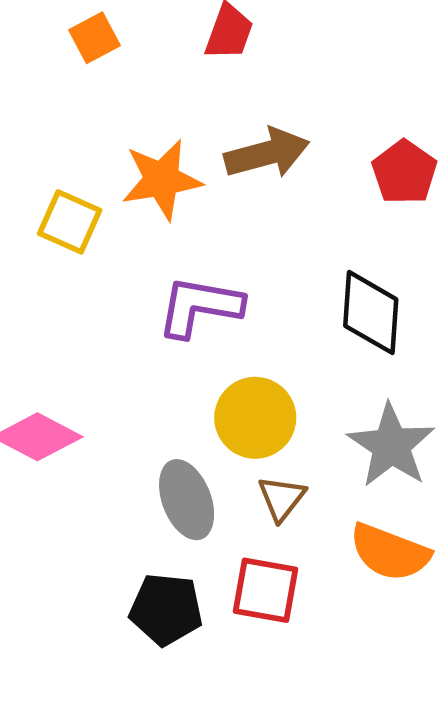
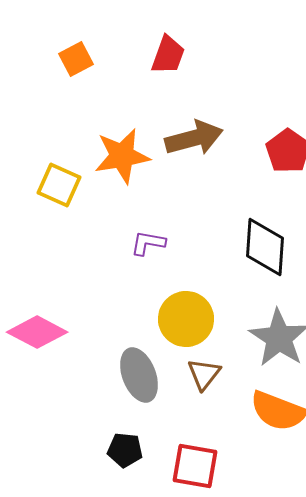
purple L-shape: (200, 307) -> (148, 243), size x0.6
red square: (265, 590) -> (195, 466), moved
black pentagon: (166, 609) -> (125, 450), size x0.7

